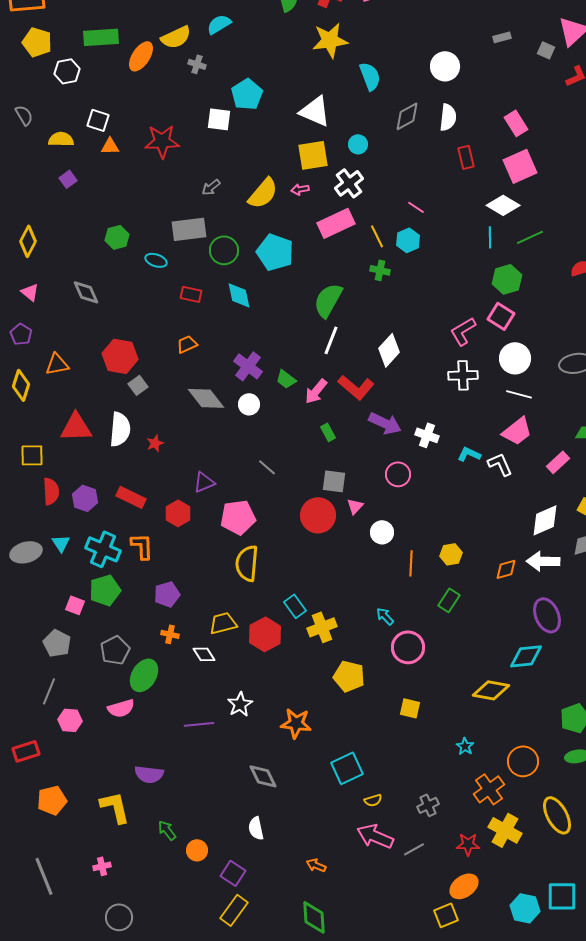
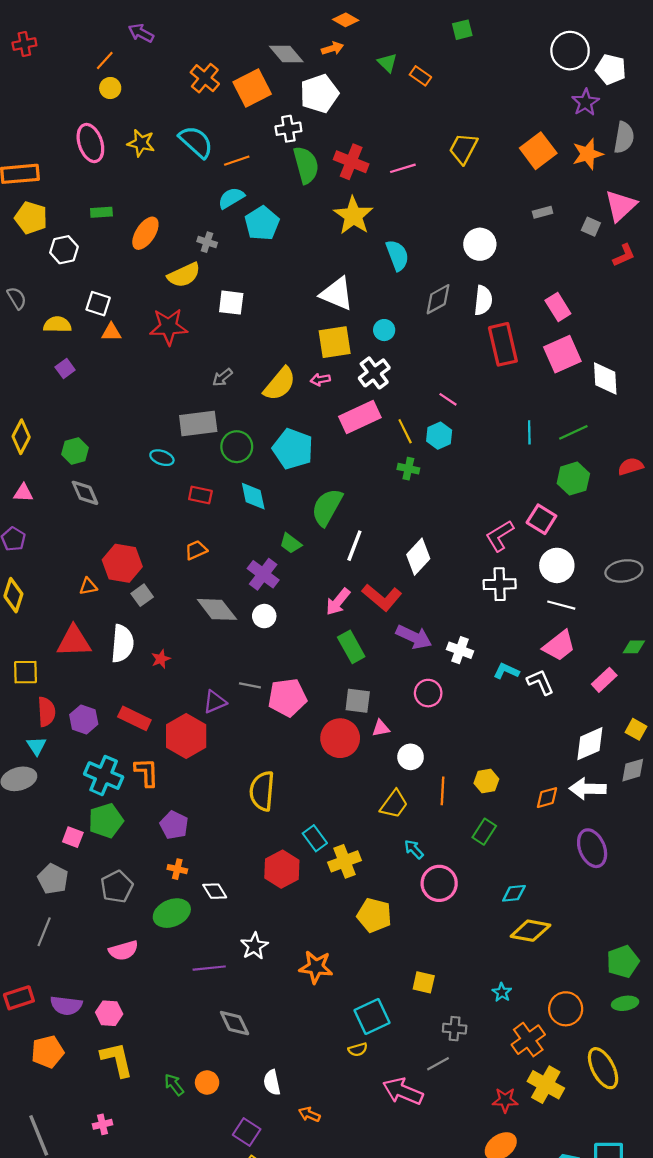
green rectangle: (101, 37) -> (101, 212), size x0.6
yellow semicircle: (176, 37) -> (184, 275), moved
yellow star: (330, 40) -> (353, 216), turned -30
cyan pentagon: (247, 94) -> (262, 223), moved
red rectangle: (466, 157) -> (503, 344), size x1.6
white diamond: (503, 205) -> (605, 378), moved, turned 56
green hexagon: (117, 237) -> (75, 451), moved
green hexagon: (507, 279) -> (573, 479), moved
pink triangle: (30, 292) -> (23, 493), turned -36
green semicircle: (328, 300) -> (327, 507), moved
orange triangle: (57, 364) -> (88, 586), moved, size x0.7
green trapezoid: (286, 379) -> (291, 543), moved
green rectangle: (328, 432) -> (351, 647), size x1.6
gray line: (267, 467) -> (250, 685), moved, turned -30
pink triangle: (355, 506) -> (381, 728), turned 36
red hexagon: (178, 513) -> (186, 736), size x1.5
pink pentagon: (238, 517) -> (287, 697), moved
cyan triangle: (61, 543) -> (37, 746), moved
purple pentagon: (167, 594) -> (174, 825), turned -30
yellow trapezoid: (223, 623) -> (394, 804), moved, turned 140
cyan diamond: (526, 656) -> (514, 893), moved, size x0.7
green ellipse: (144, 675) -> (172, 913), moved, turned 36
yellow square: (410, 708) -> (424, 982), moved
pink hexagon: (70, 720) -> (109, 1013), moved
purple semicircle: (149, 774) -> (66, 1005), moved
gray diamond: (263, 776) -> (235, 1023), moved
yellow semicircle: (373, 800) -> (358, 1049), moved
gray cross: (428, 805) -> (455, 1029), moved, turned 30
gray line: (414, 849) -> (438, 1064), moved
orange circle: (197, 850) -> (207, 1082), moved
orange arrow: (316, 865) -> (309, 1114), moved

